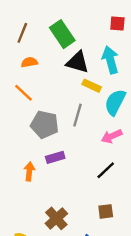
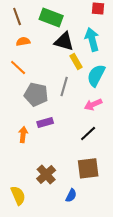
brown line: (22, 33) -> (17, 16), turned -42
green rectangle: (62, 34) -> (51, 17), turned -35
yellow rectangle: (92, 86) -> (76, 61), turned 35
brown square: (106, 211) -> (88, 168), size x1.6

